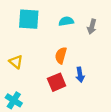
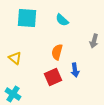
cyan semicircle: (66, 21) -> (62, 20), turned -128
gray arrow: (92, 27) -> (94, 41), moved

